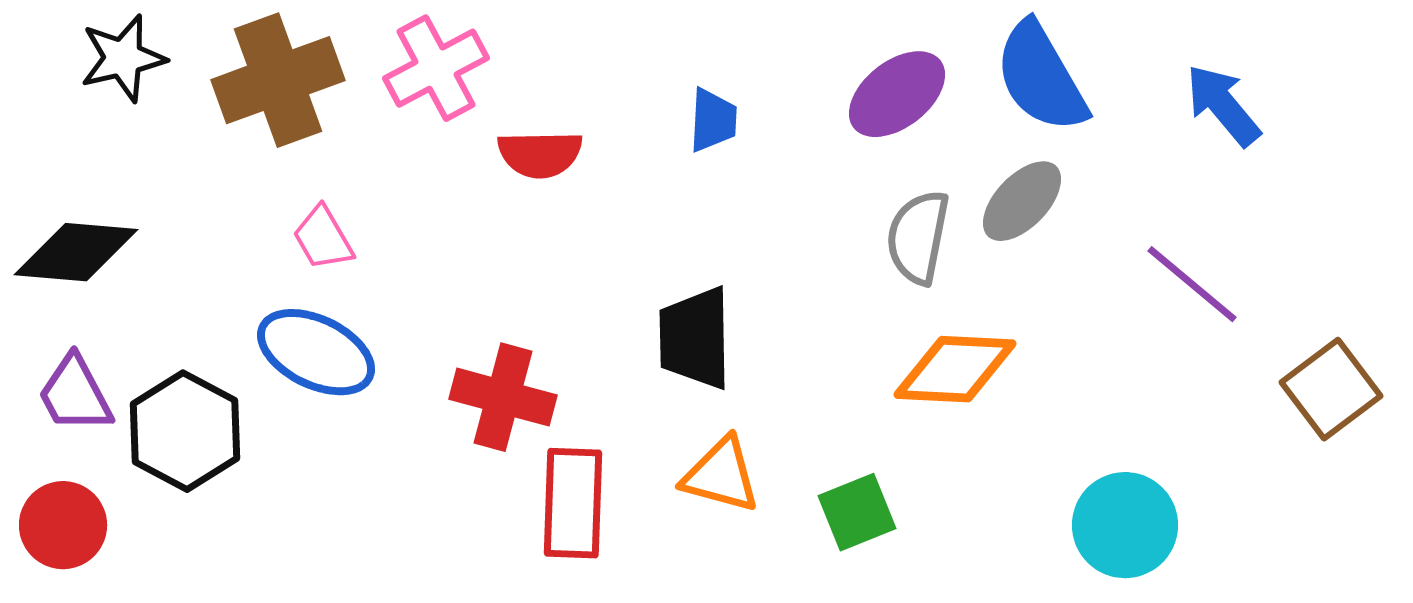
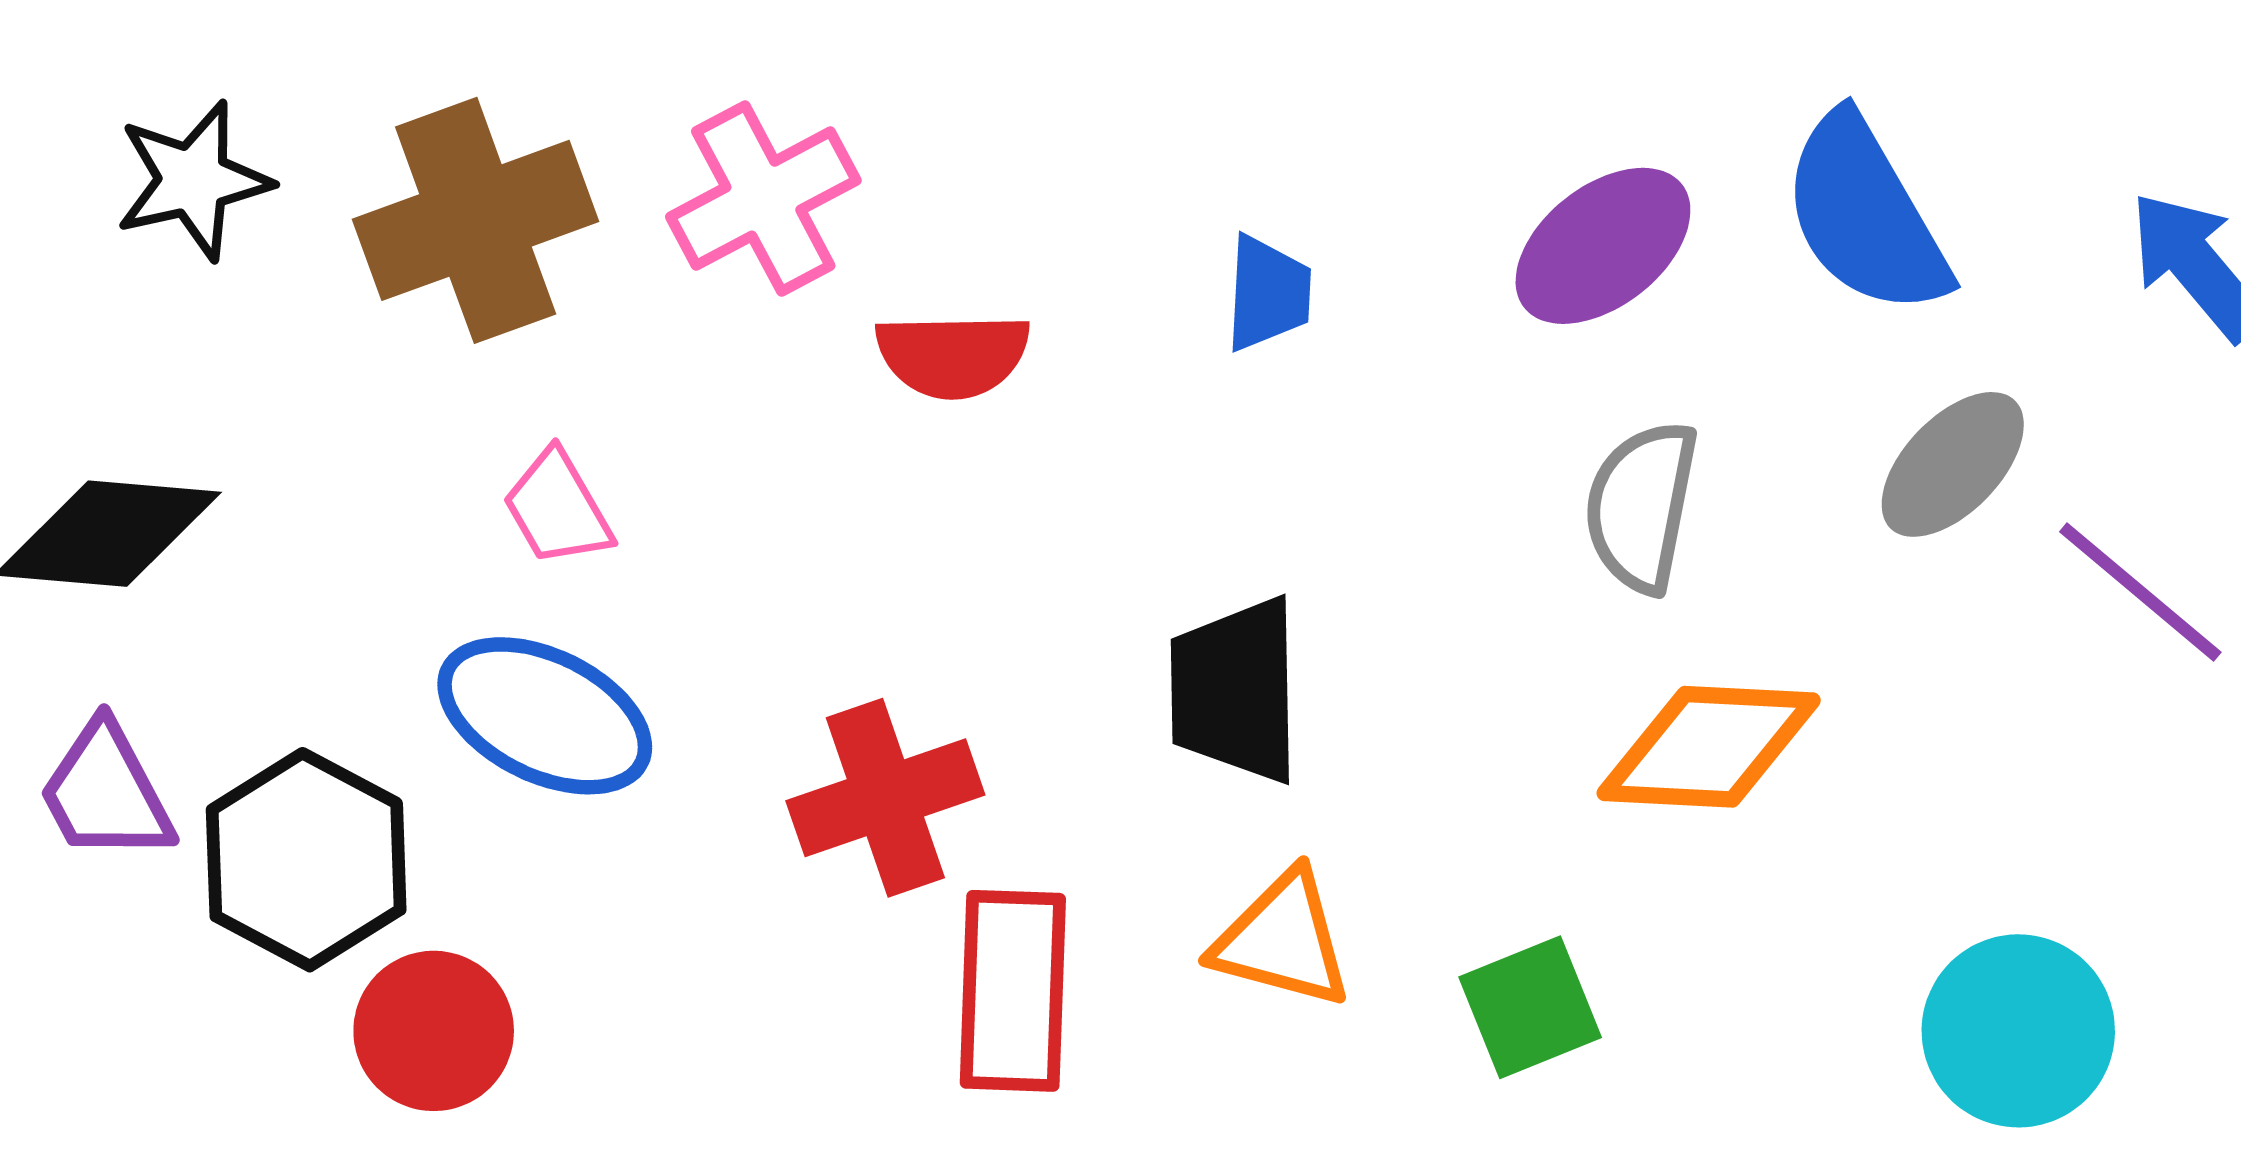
gray ellipse: (1022, 201) -> (1953, 464), moved
red cross: (503, 397) -> (885, 798), turned -34
red circle: (63, 525) -> (434, 1031), moved

